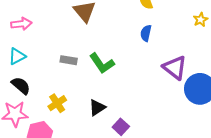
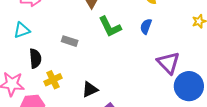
green L-shape: (102, 63) -> (110, 27), moved
black semicircle: (21, 86) -> (35, 58), moved, turned 36

